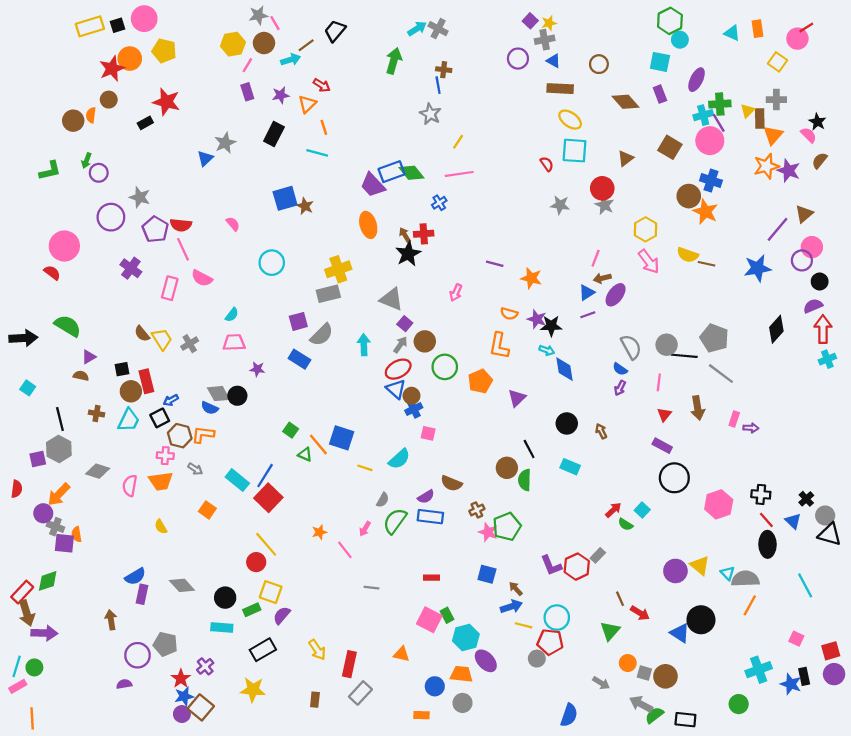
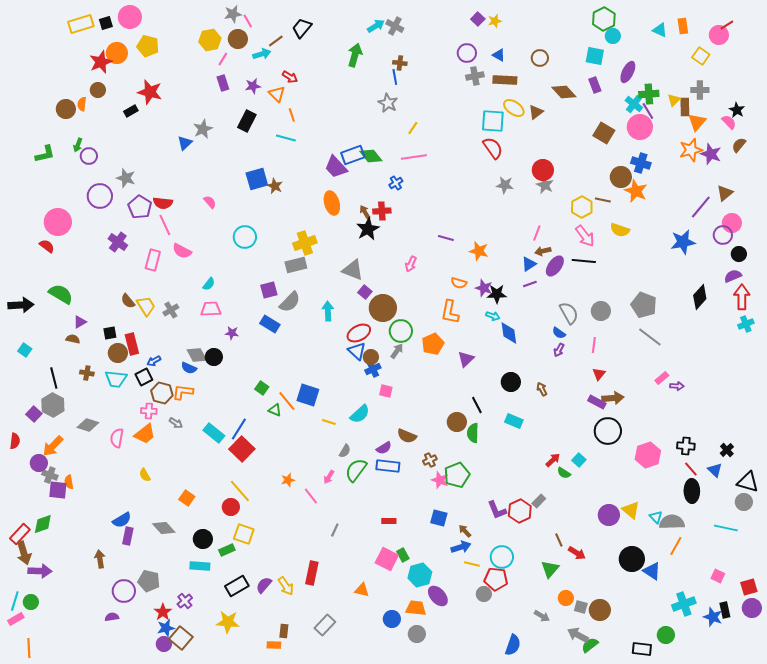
gray cross: (545, 40) -> (475, 76), moved
orange triangle: (307, 104) -> (277, 94), turned -30
cyan cross: (703, 115) -> (634, 104), turned -36
cyan square: (575, 151) -> (493, 121), moved
brown triangle: (626, 158) -> (536, 112), moved
red semicircle: (547, 164) -> (493, 148), size x1.6
brown line: (707, 264) -> (603, 200), moved
brown circle: (425, 341) -> (383, 308), size x1.4
gray arrow: (400, 345) -> (397, 351), moved
black line: (684, 356) -> (584, 261), moved
brown arrow: (698, 408) -> (613, 398), moved, turned -85
pink rectangle: (734, 419) -> (662, 378), turned 32
cyan trapezoid: (129, 420) -> (116, 379), turned 70
purple square: (38, 459) -> (34, 414), turned -35
orange trapezoid: (161, 481) -> (145, 434), turned -30
orange square: (207, 510) -> (187, 498), moved
gray circle: (825, 516) -> (744, 502), moved
cyan line: (805, 585) -> (726, 528), turned -50
gray line: (372, 588) -> (335, 530), turned -72
purple semicircle: (282, 615) -> (264, 585), moved
blue triangle: (680, 633) -> (652, 571), moved
red rectangle: (349, 664) -> (312, 573), moved
orange rectangle: (421, 715) -> (274, 645), moved
black rectangle: (685, 720) -> (642, 649), moved

